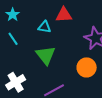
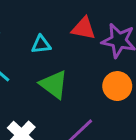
red triangle: (64, 15) -> (84, 28), moved, turned 30

